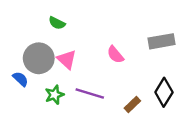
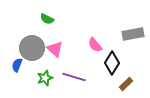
blue semicircle: (20, 79) -> (17, 65), turned -112
black diamond: (164, 92) -> (112, 63), moved
brown rectangle: (132, 104) -> (126, 84), moved

